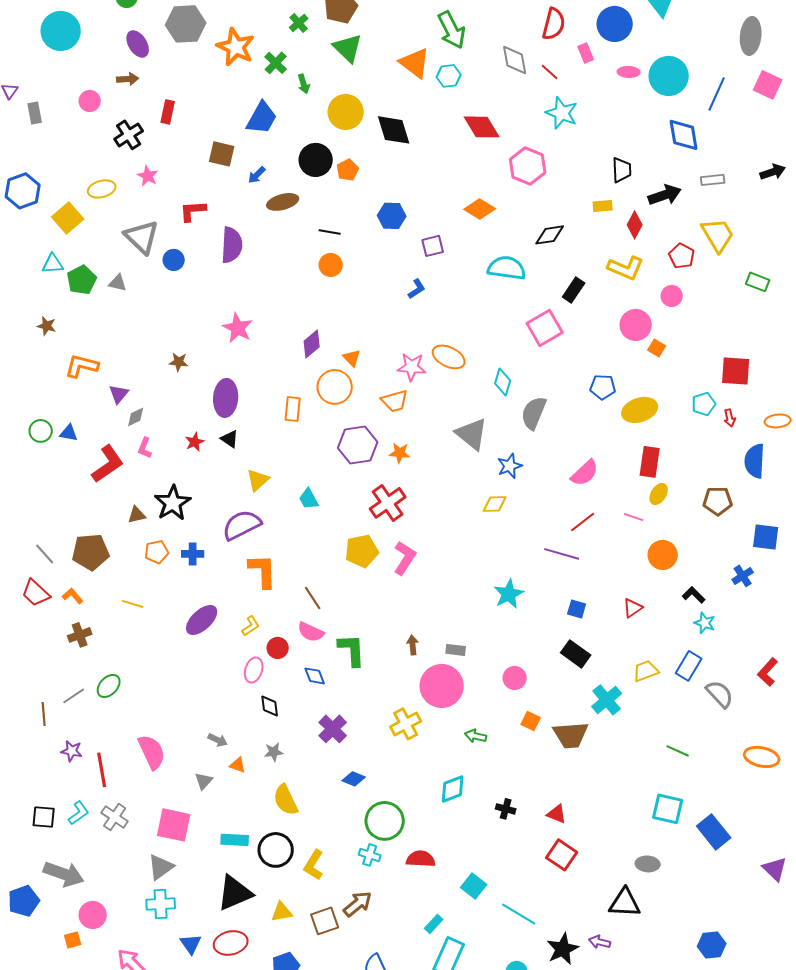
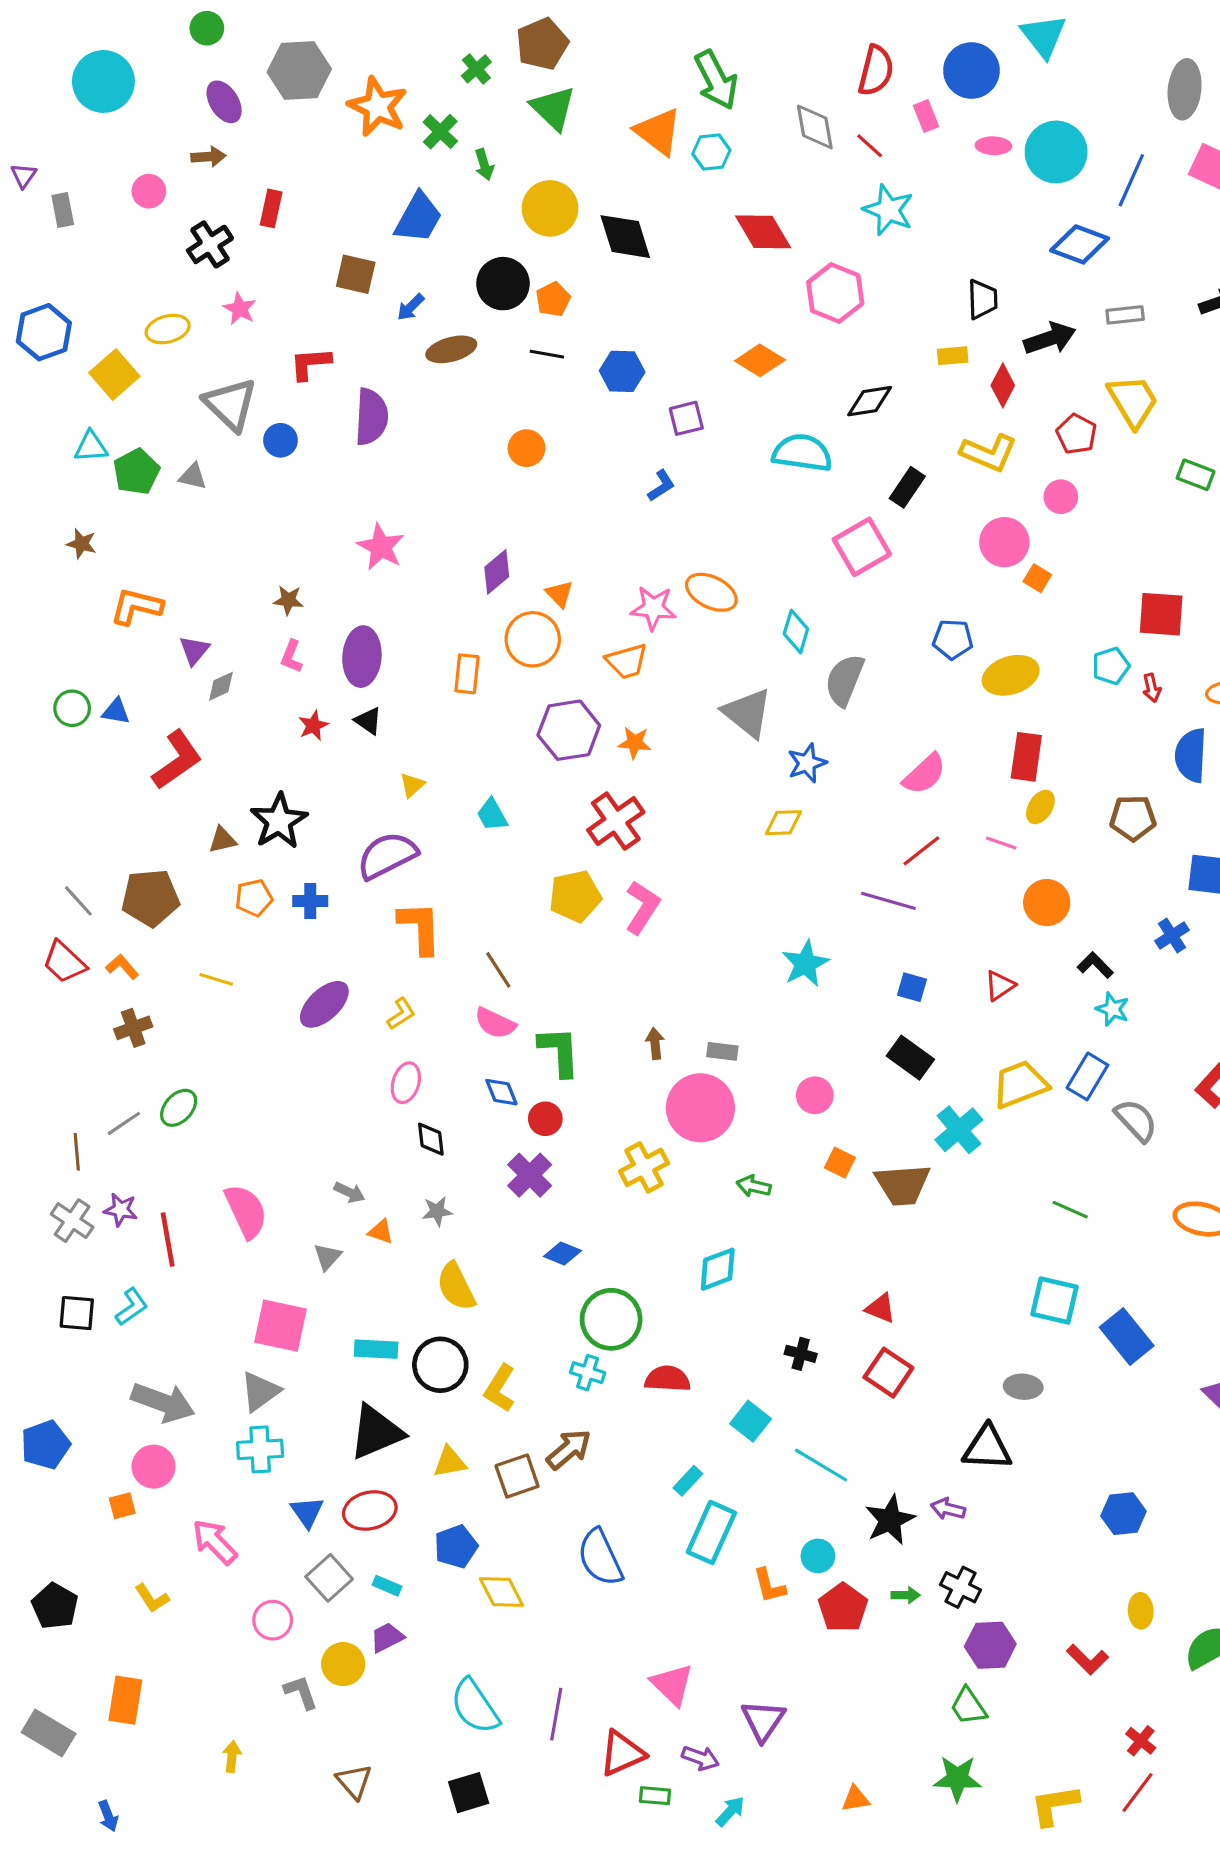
blue diamond: (684, 135) -> (1080, 244), turned -60
black line: (330, 232) -> (547, 354), moved
pink L-shape: (145, 448) -> (291, 657), moved
yellow triangle: (258, 480) -> (412, 785), size x0.7
red circle: (278, 648) -> (545, 1119), moved
yellow trapezoid: (646, 671) -> (1020, 1084), size x1.4
black cross: (506, 809) -> (801, 1354), moved
gray cross: (115, 817) -> (72, 1221), moved
gray arrow: (64, 874) -> (163, 1402), moved

